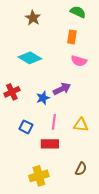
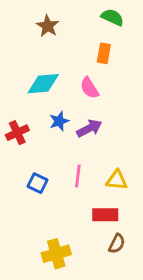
cyan diamond: (30, 58) -> (43, 84), turned -35
pink semicircle: (79, 61) -> (89, 88), moved, turned 42
blue star: (43, 98) -> (59, 121), moved
red rectangle: (50, 144) -> (105, 215), moved

